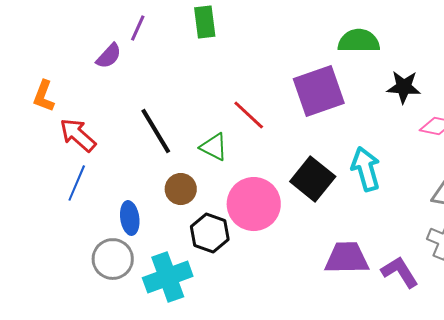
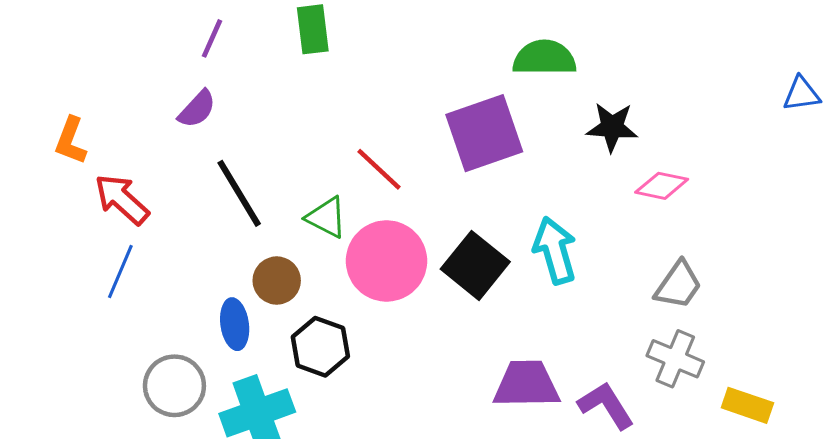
purple semicircle: (109, 56) -> (197, 109), moved
pink circle: (254, 204) -> (387, 261), moved
blue ellipse: (130, 218) -> (235, 324), moved

